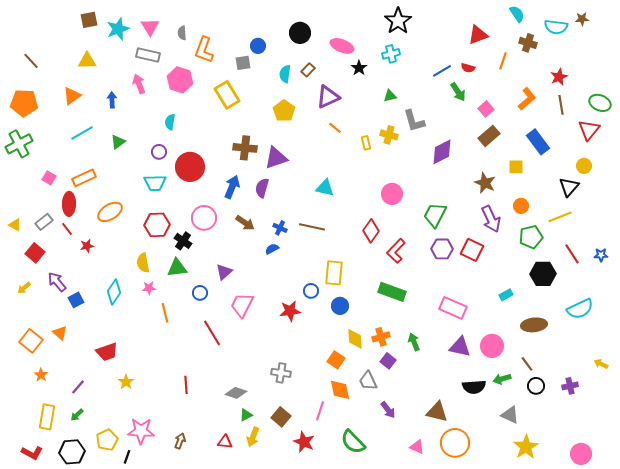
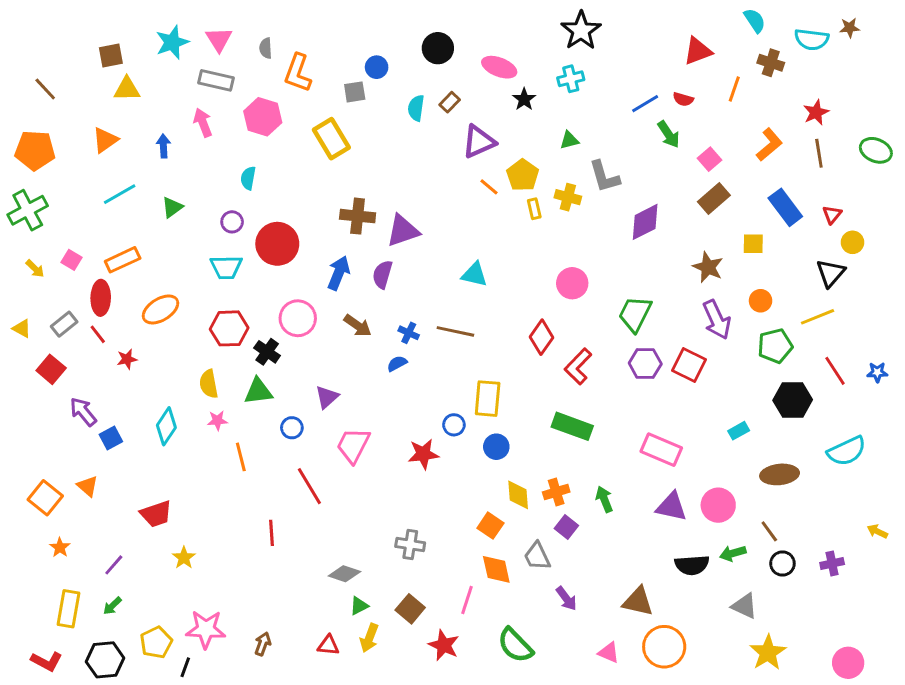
brown square: (89, 20) -> (111, 55), moved
yellow pentagon: (284, 111) -> (523, 175), moved
red triangle: (589, 130) -> (832, 215), moved, size x0.6
yellow arrow: (24, 288) -> (35, 269), moved, turned -96
red line: (186, 385) -> (271, 533), moved

